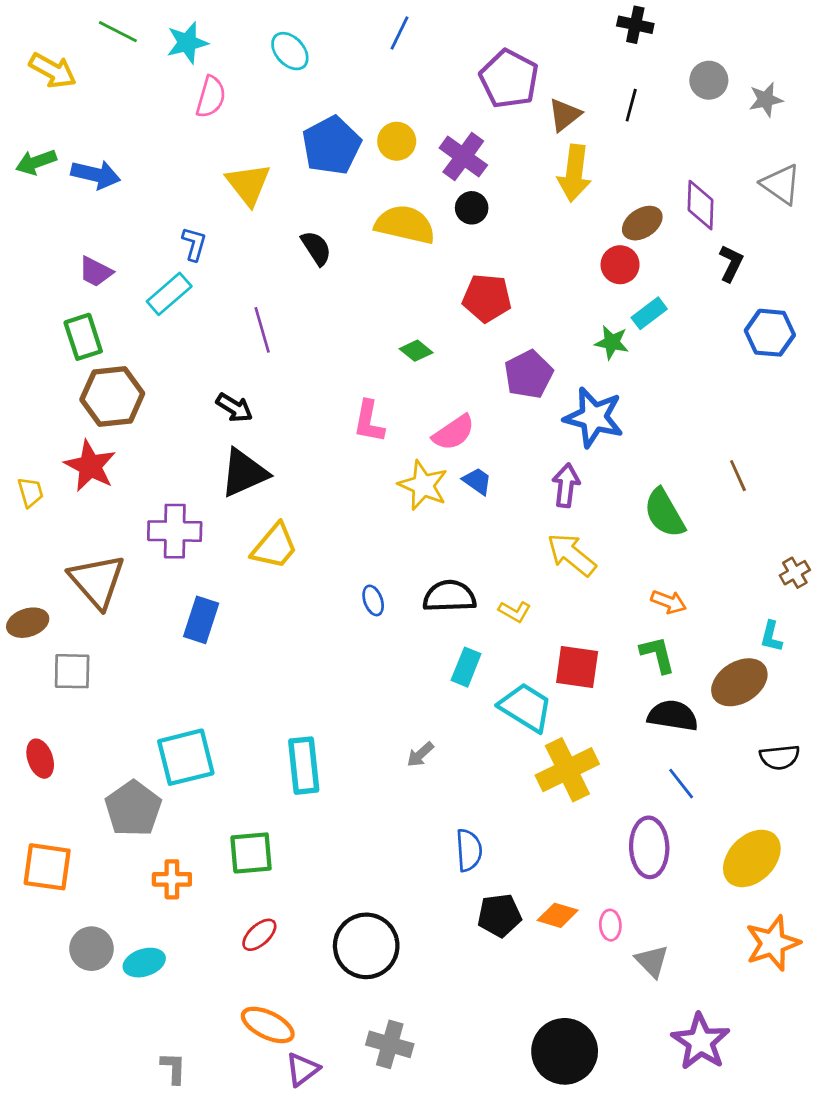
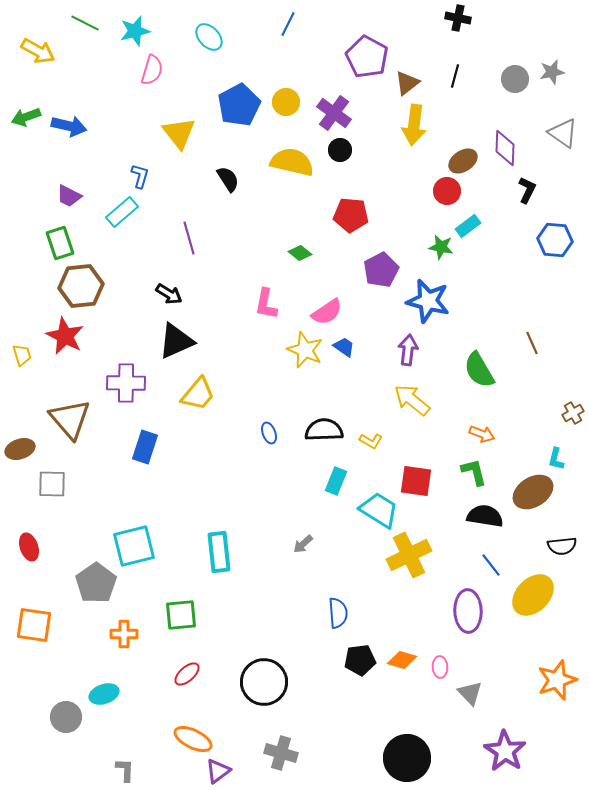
gray circle: (709, 80) -> (515, 79), moved
yellow ellipse: (752, 858) -> (533, 595), moved
gray circle: (92, 949) -> (66, 717), moved

